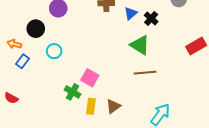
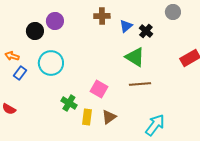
black circle: (36, 29) -> (35, 31), moved
cyan circle: (54, 51) -> (51, 63), size x1.6
pink square: (90, 78) -> (99, 89), moved

